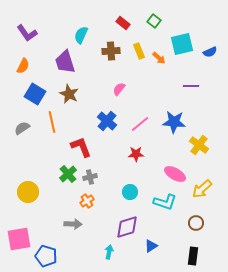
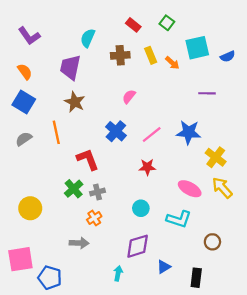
purple trapezoid: (65, 62) -> (70, 67), turned 30
orange semicircle: (23, 66) -> (25, 72), turned -63
blue square: (35, 94) -> (24, 102), moved
yellow arrow: (202, 189) -> (222, 188), moved, turned 90
black rectangle: (193, 256) -> (196, 278), moved

